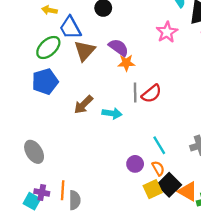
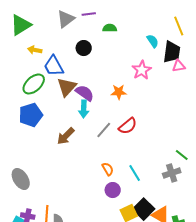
purple semicircle: (119, 47) -> (85, 93), moved
orange star: (126, 63) -> (119, 92), moved
gray line: (135, 93) -> (104, 130), moved, turned 42
cyan arrow: (112, 113) -> (84, 109), moved, turned 84
orange semicircle: (158, 168) -> (108, 169), moved

